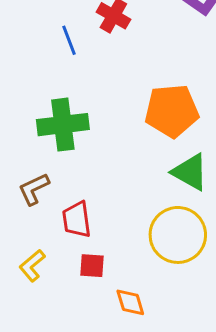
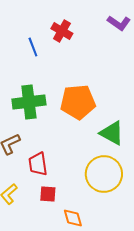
orange pentagon: (172, 111) -> (78, 102), moved

